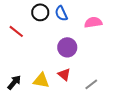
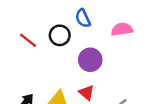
black circle: (40, 12) -> (60, 35), moved

